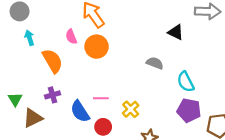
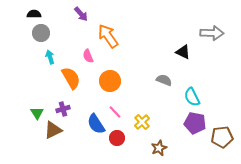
orange circle: (97, 47) -> (110, 81), moved
purple cross: (53, 95) -> (63, 109), moved
pink line: (101, 98) -> (115, 112), turned 48

